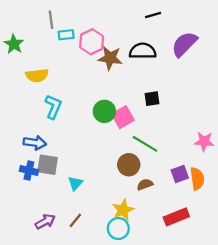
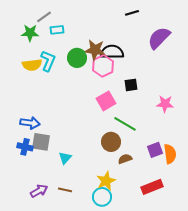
gray line: (51, 20) -> (44, 17), turned 63
pink hexagon: (92, 42) -> (103, 66), moved
green star: (14, 44) -> (30, 33), moved, turned -30
black semicircle: (143, 51) -> (112, 52), moved
cyan L-shape: (53, 107) -> (48, 61), moved
green circle: (104, 111) -> (77, 58), moved
pink star: (204, 142) -> (165, 104), moved
brown line: (75, 220) -> (65, 190), turned 64

